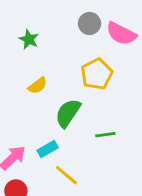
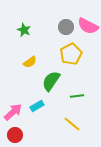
gray circle: (90, 23) -> (66, 27), moved
yellow line: (66, 175) -> (72, 124), moved

